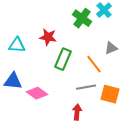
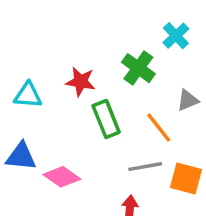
green cross: (82, 18) -> (138, 68), moved
green rectangle: (63, 59) -> (106, 119), turned -45

